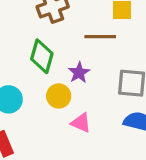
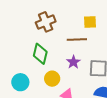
purple star: (79, 73) -> (73, 62), moved

